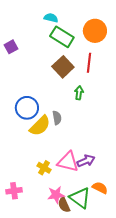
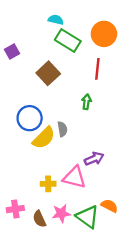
brown square: (63, 67) -> (48, 73), moved
purple arrow: (86, 161) -> (94, 159), moved
yellow cross: (44, 168) -> (48, 184), turned -32
brown semicircle: (64, 205) -> (39, 219), moved

